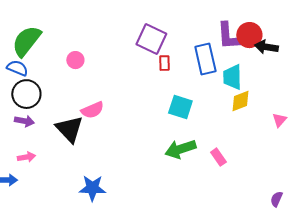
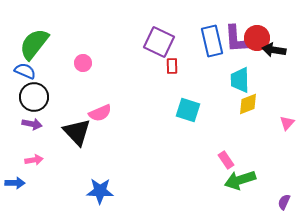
blue rectangle: (205, 59) -> (212, 41), moved
green arrow: (180, 149) -> (240, 180), moved

